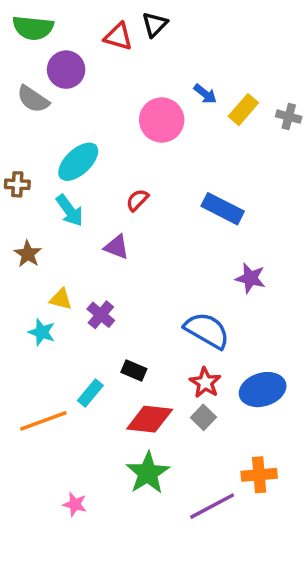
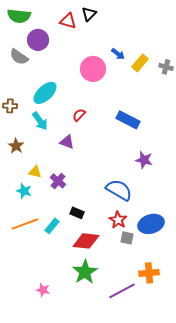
gray square: (203, 417) -> (127, 238), moved, turned -32
orange line: (43, 421) -> (25, 224), moved

